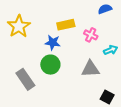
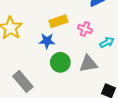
green circle: (50, 65) -> (60, 62), moved

